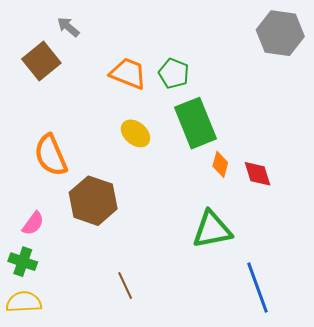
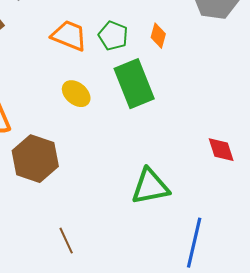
orange diamond: (220, 164) -> (158, 36), moved
red diamond: (258, 174) -> (221, 150), moved
blue line: (258, 288) -> (194, 243), turned 33

